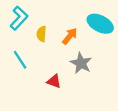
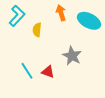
orange arrow: (70, 36) -> (61, 13), moved, turned -56
cyan line: (20, 60) -> (27, 71), moved

